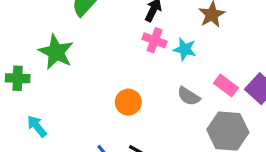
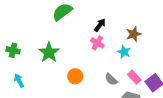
cyan star: (185, 49) -> (124, 52), moved
green star: (56, 52) -> (49, 52), moved

